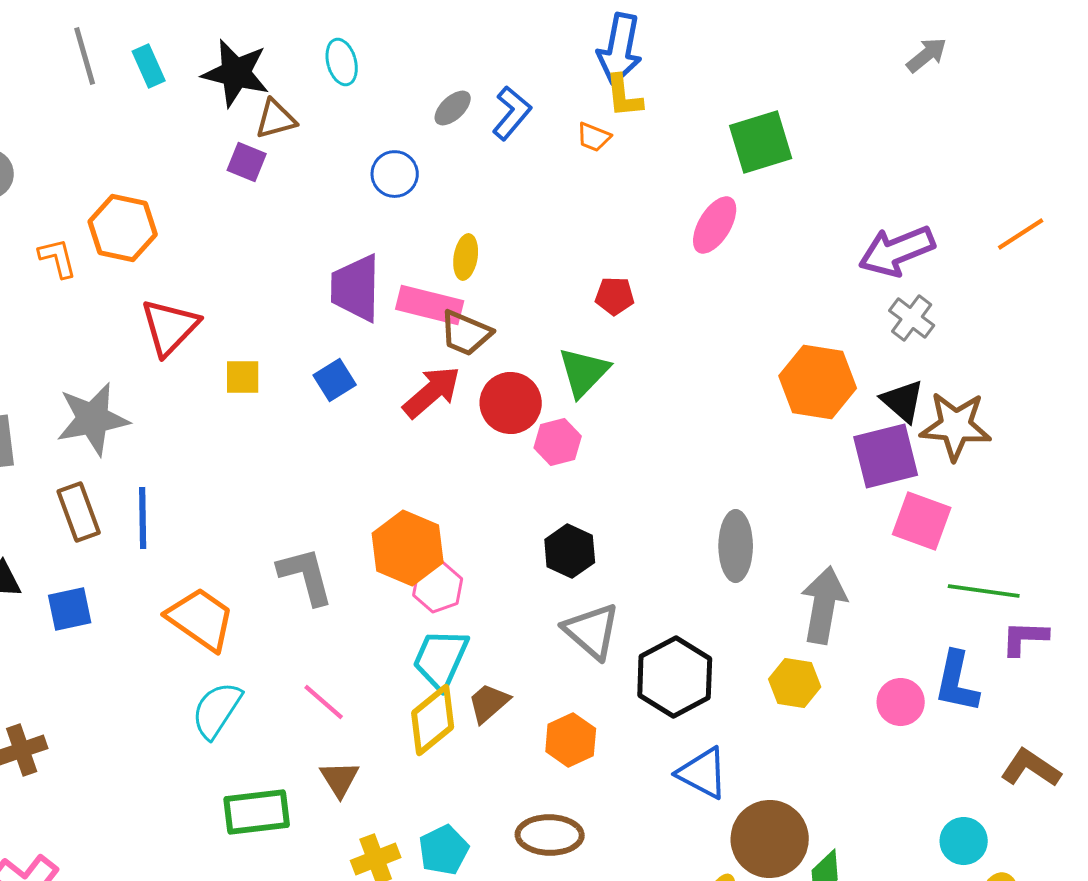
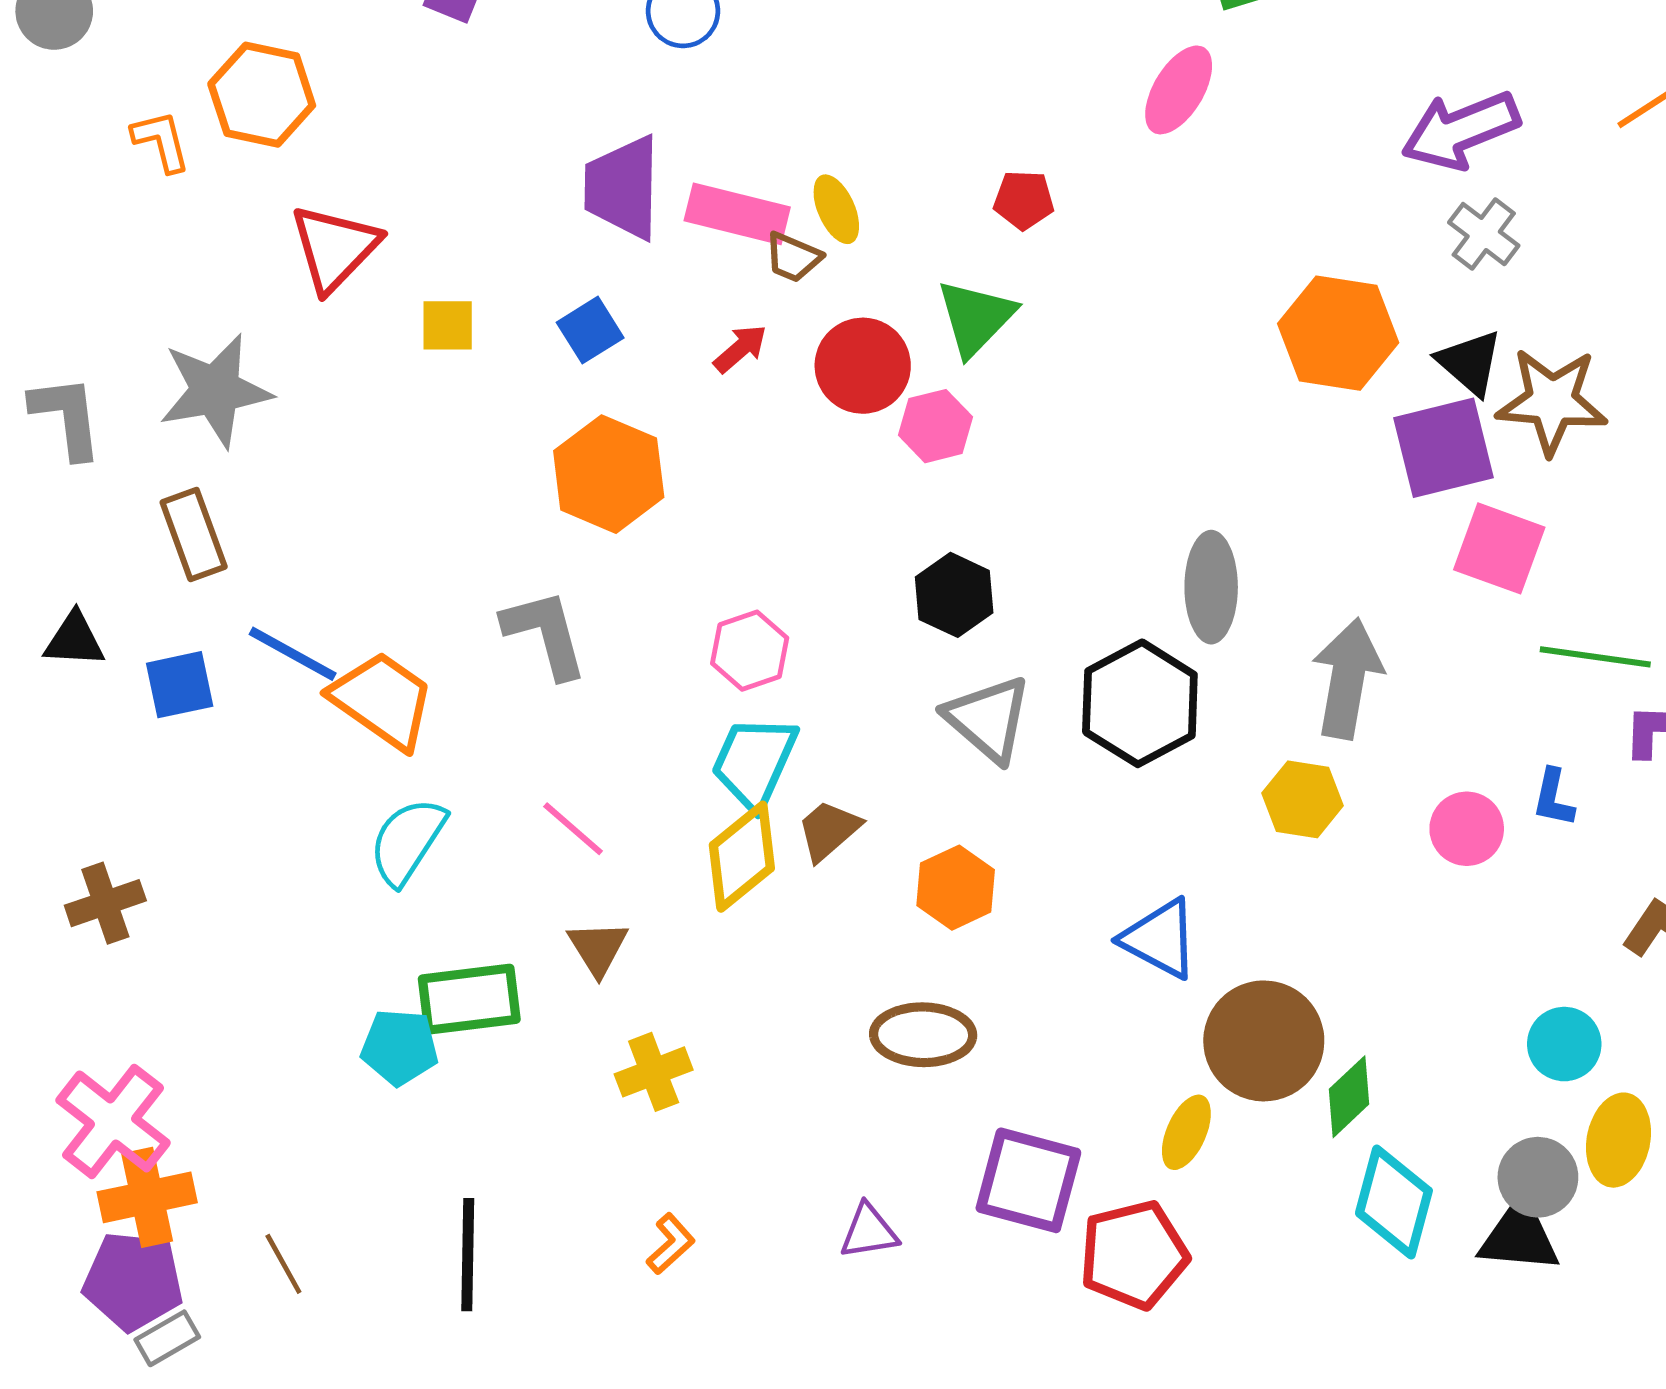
yellow ellipse: (466, 257) -> (836, 209), moved, turned -33
brown trapezoid: (466, 333) -> (793, 257), size x0.7
red arrow: (432, 392) -> (740, 349), size x0.6
blue line: (143, 518) -> (293, 654), moved, turned -60
orange hexagon: (408, 548) -> (609, 474), moved
black hexagon: (675, 677) -> (1140, 703), moved
blue L-shape: (957, 682) -> (1553, 798), size x0.6
cyan pentagon: (444, 850) -> (400, 1047), moved, turned 30

